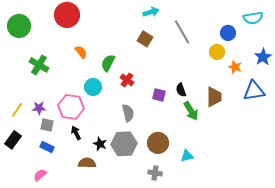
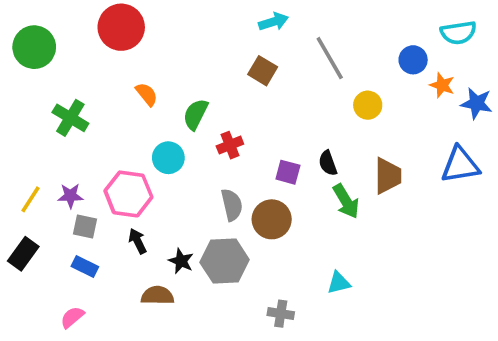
yellow circle: (217, 52) -> (368, 105), moved
blue star: (263, 57) -> (476, 103), turned -30
orange star: (235, 67) -> (442, 85), moved
red cross: (127, 80) -> (230, 145), turned 32
brown circle: (158, 143) -> (272, 219), moved

